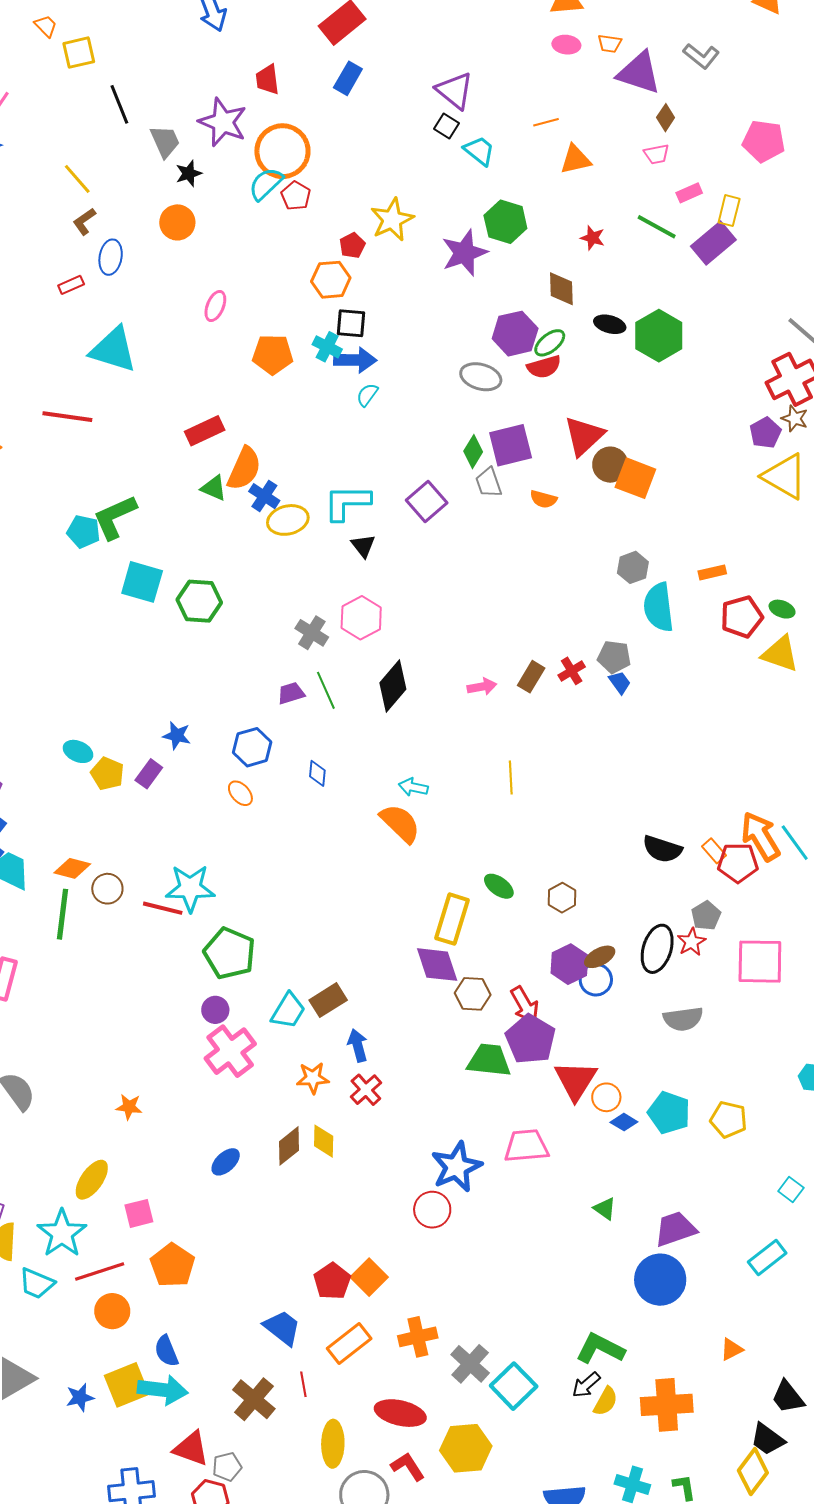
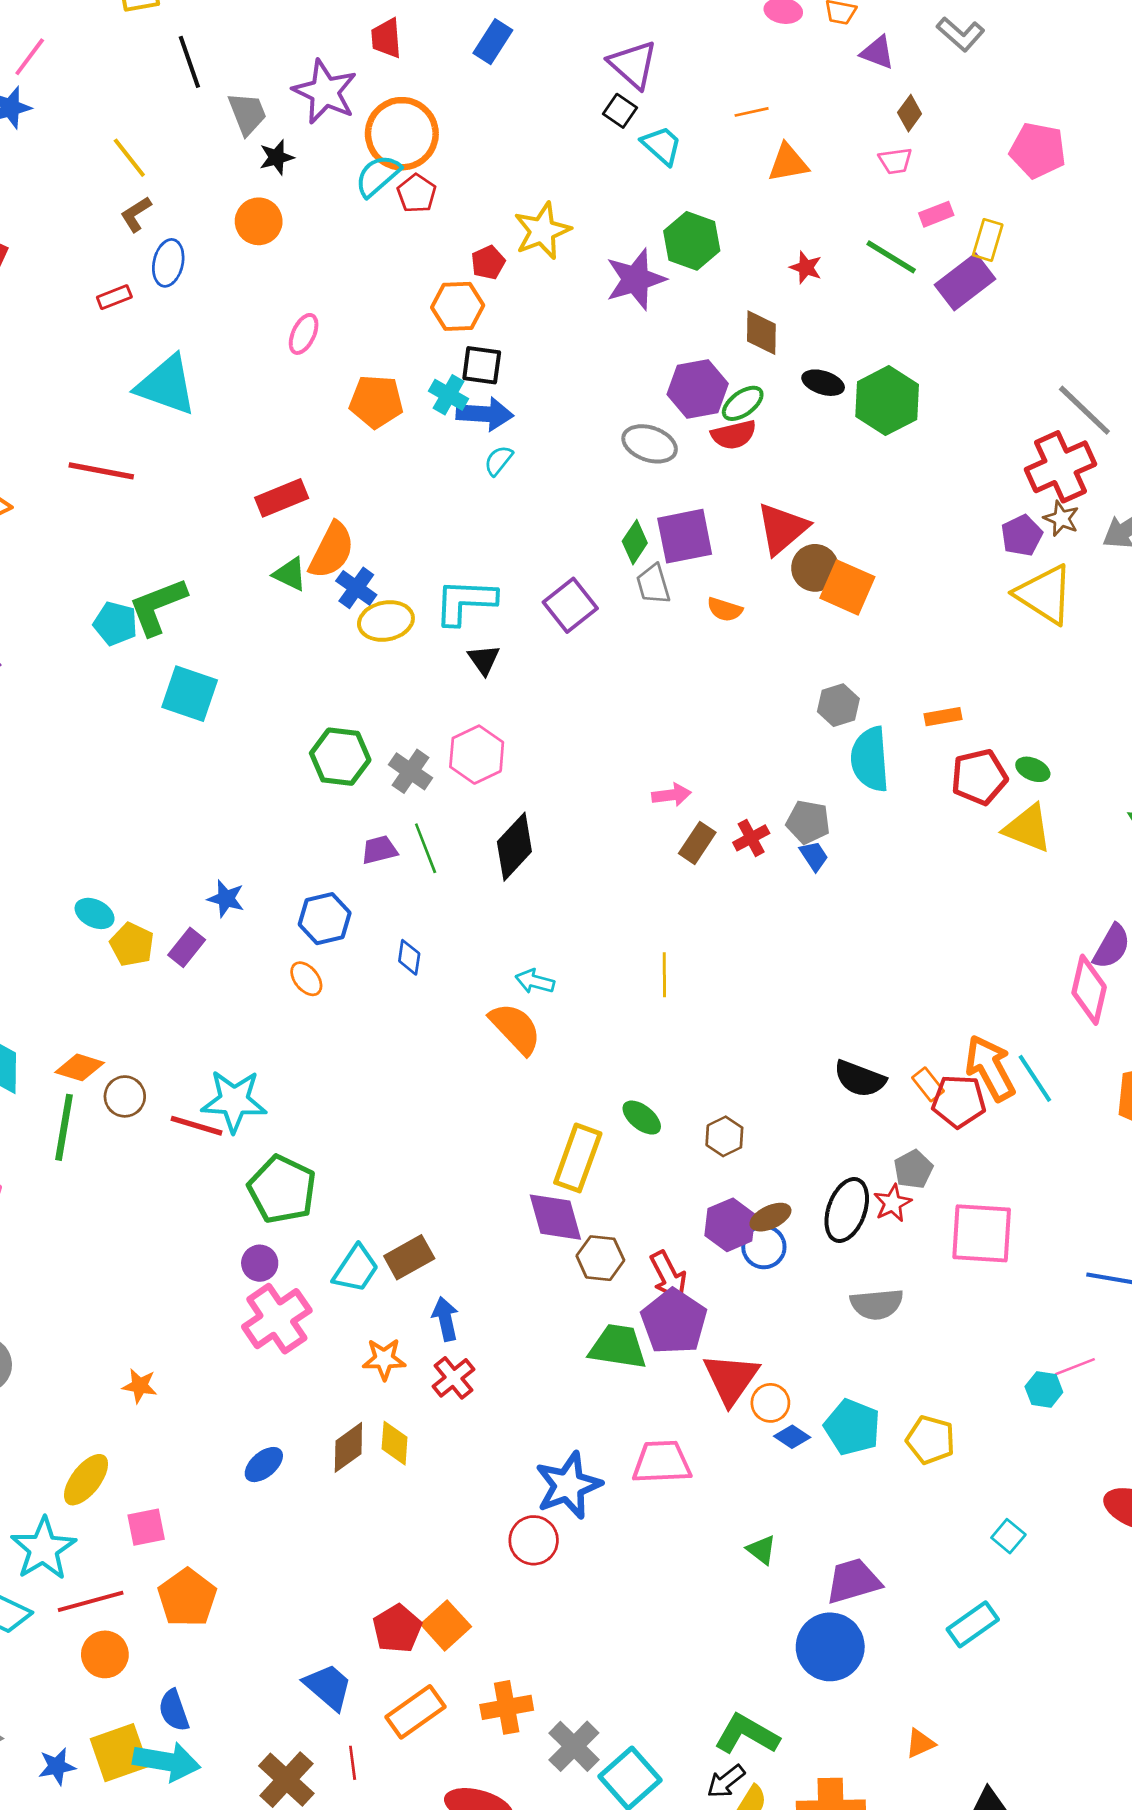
purple triangle: (639, 73) -> (877, 52), size x0.6
green hexagon: (199, 601) -> (340, 757), moved
pink arrow: (482, 687) -> (672, 795), moved

